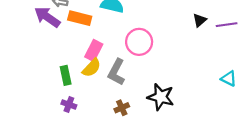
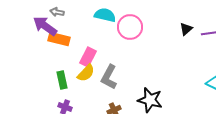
orange rectangle: (80, 18) -> (59, 39), moved
pink circle: (139, 42) -> (130, 27), moved

